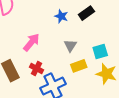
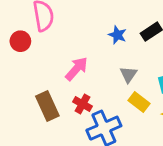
yellow rectangle: (79, 66) -> (139, 102), turned 56

